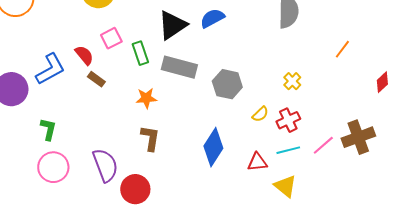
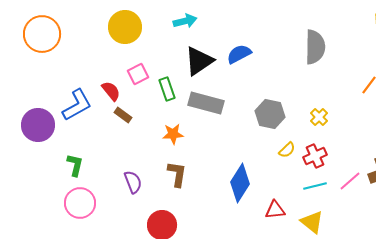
gray hexagon: (227, 84) -> (270, 114), moved
red triangle: (257, 162) -> (275, 210), moved
purple semicircle: (105, 165) -> (133, 182), moved, size x0.7

